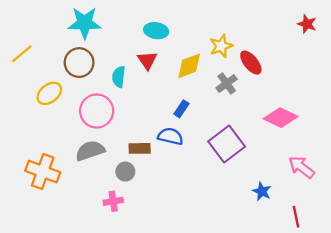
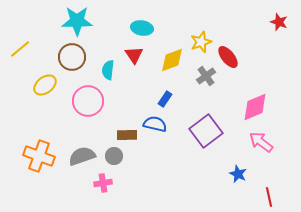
pink diamond: (281, 118) -> (255, 107), turned -48
gray semicircle: (90, 151) -> (82, 156), moved
pink arrow: (301, 167) -> (261, 142), moved

